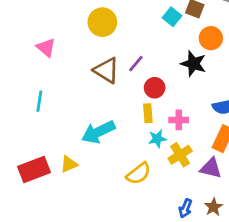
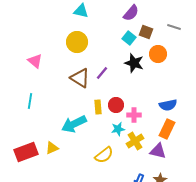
black star: (193, 64) -> (134, 63), moved
red circle: (155, 88) -> (116, 105), moved
yellow rectangle: (148, 113) -> (98, 107), moved

